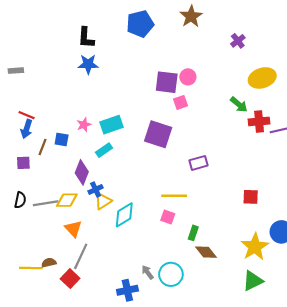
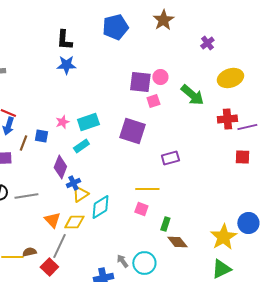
green arrow: (239, 105) -> (192, 95), moved, size x1.4
red square: (251, 197) -> (242, 157), moved
yellow diamond: (67, 200) -> (74, 222), moved

